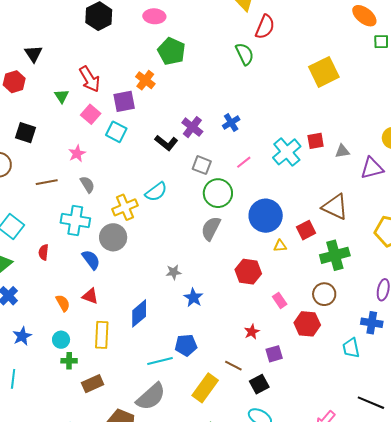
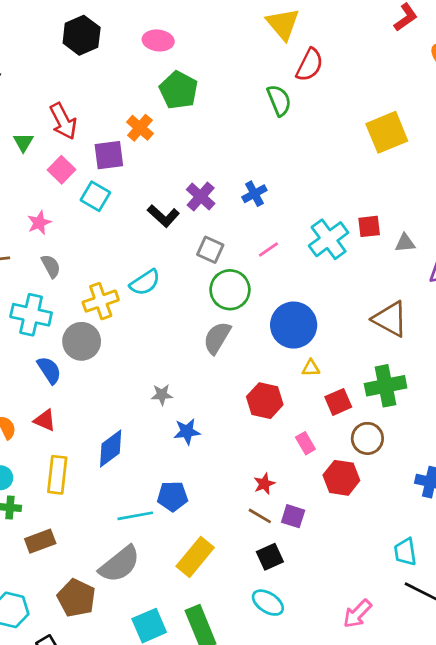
red square: (306, 230) -> (338, 402), moved
blue star: (193, 298) -> (187, 432), turned 30
cyan trapezoid: (351, 348) -> (405, 552), moved
purple square: (274, 354) -> (293, 516), turned 30
brown line: (233, 366) -> (260, 516), moved

